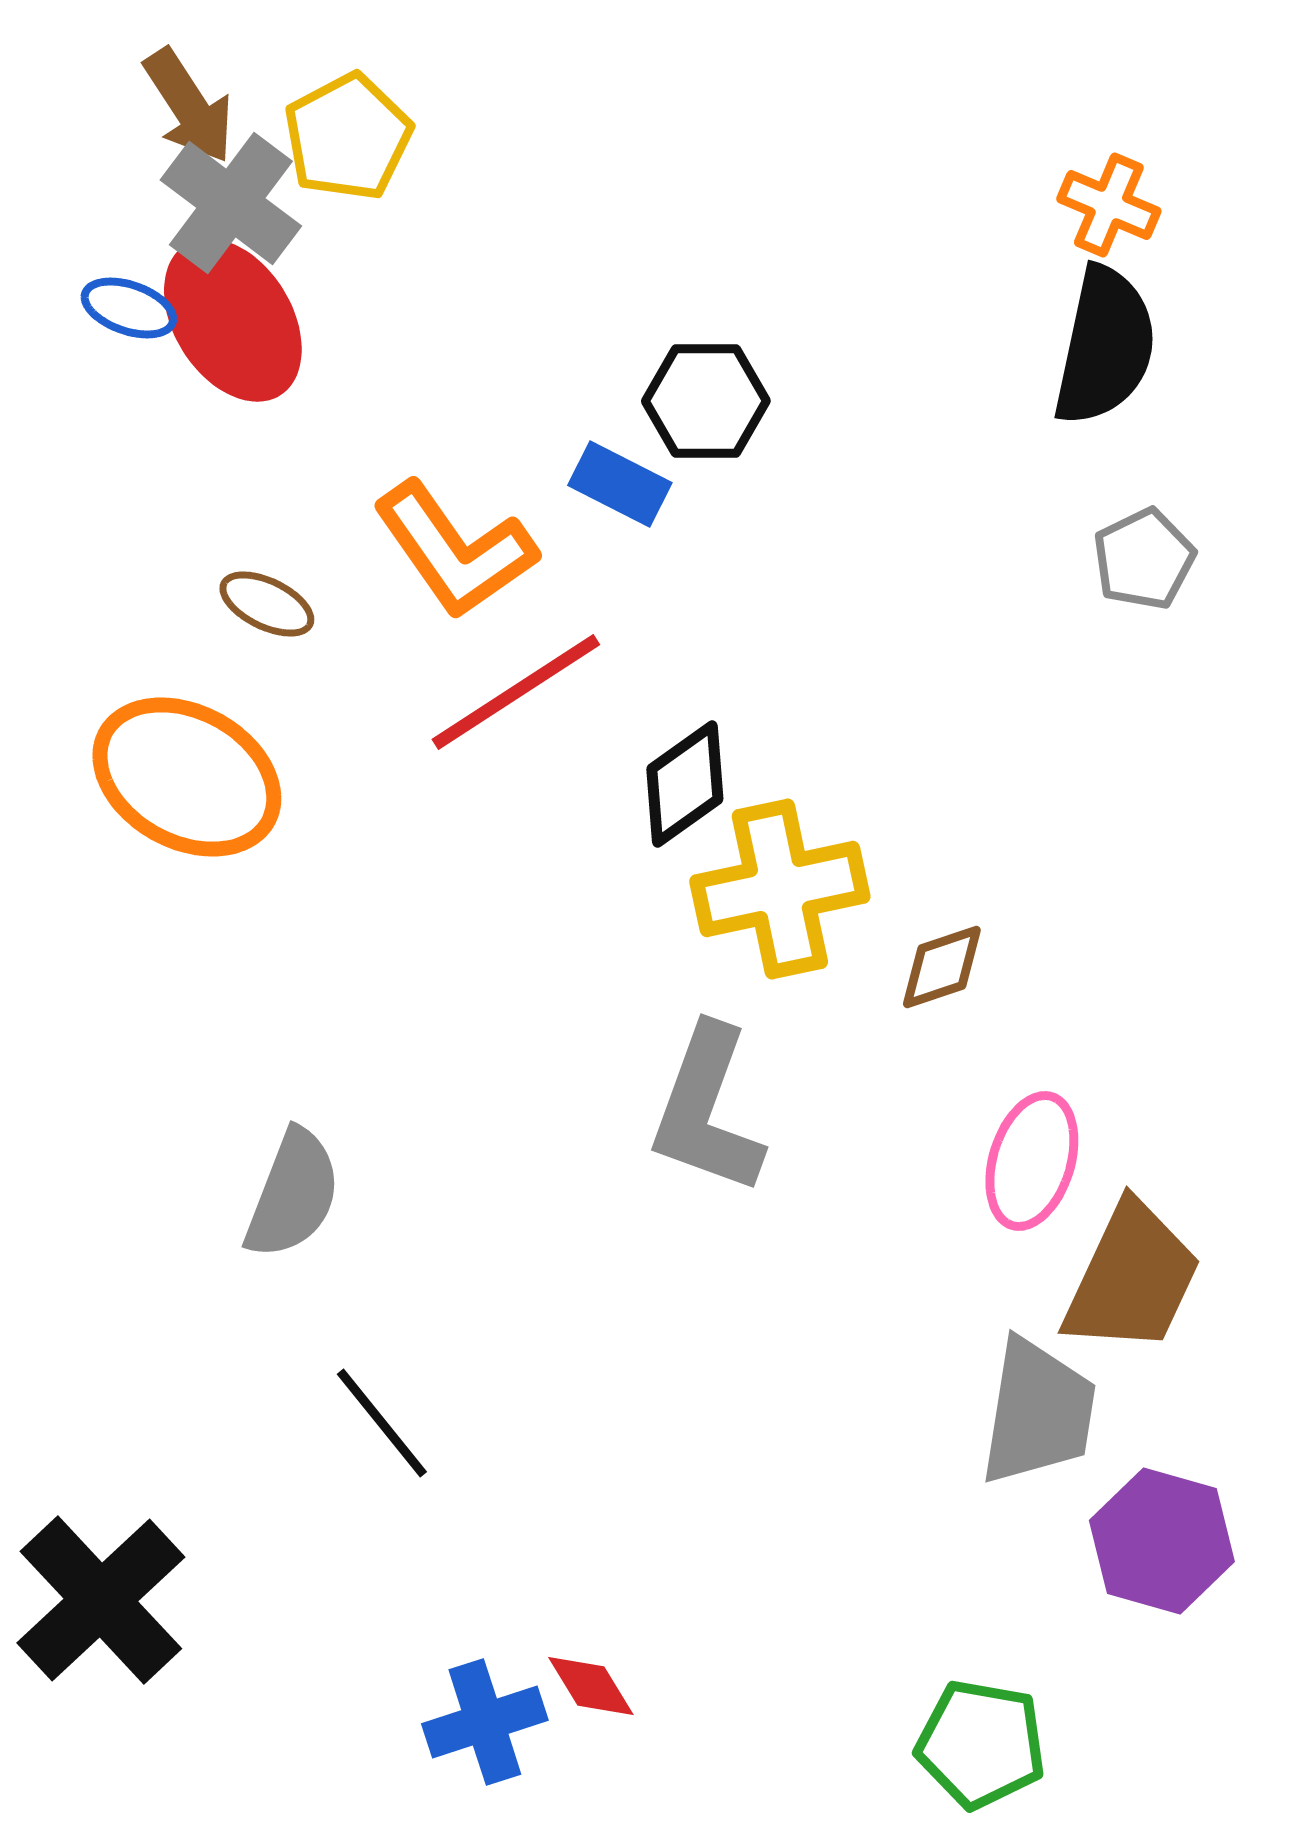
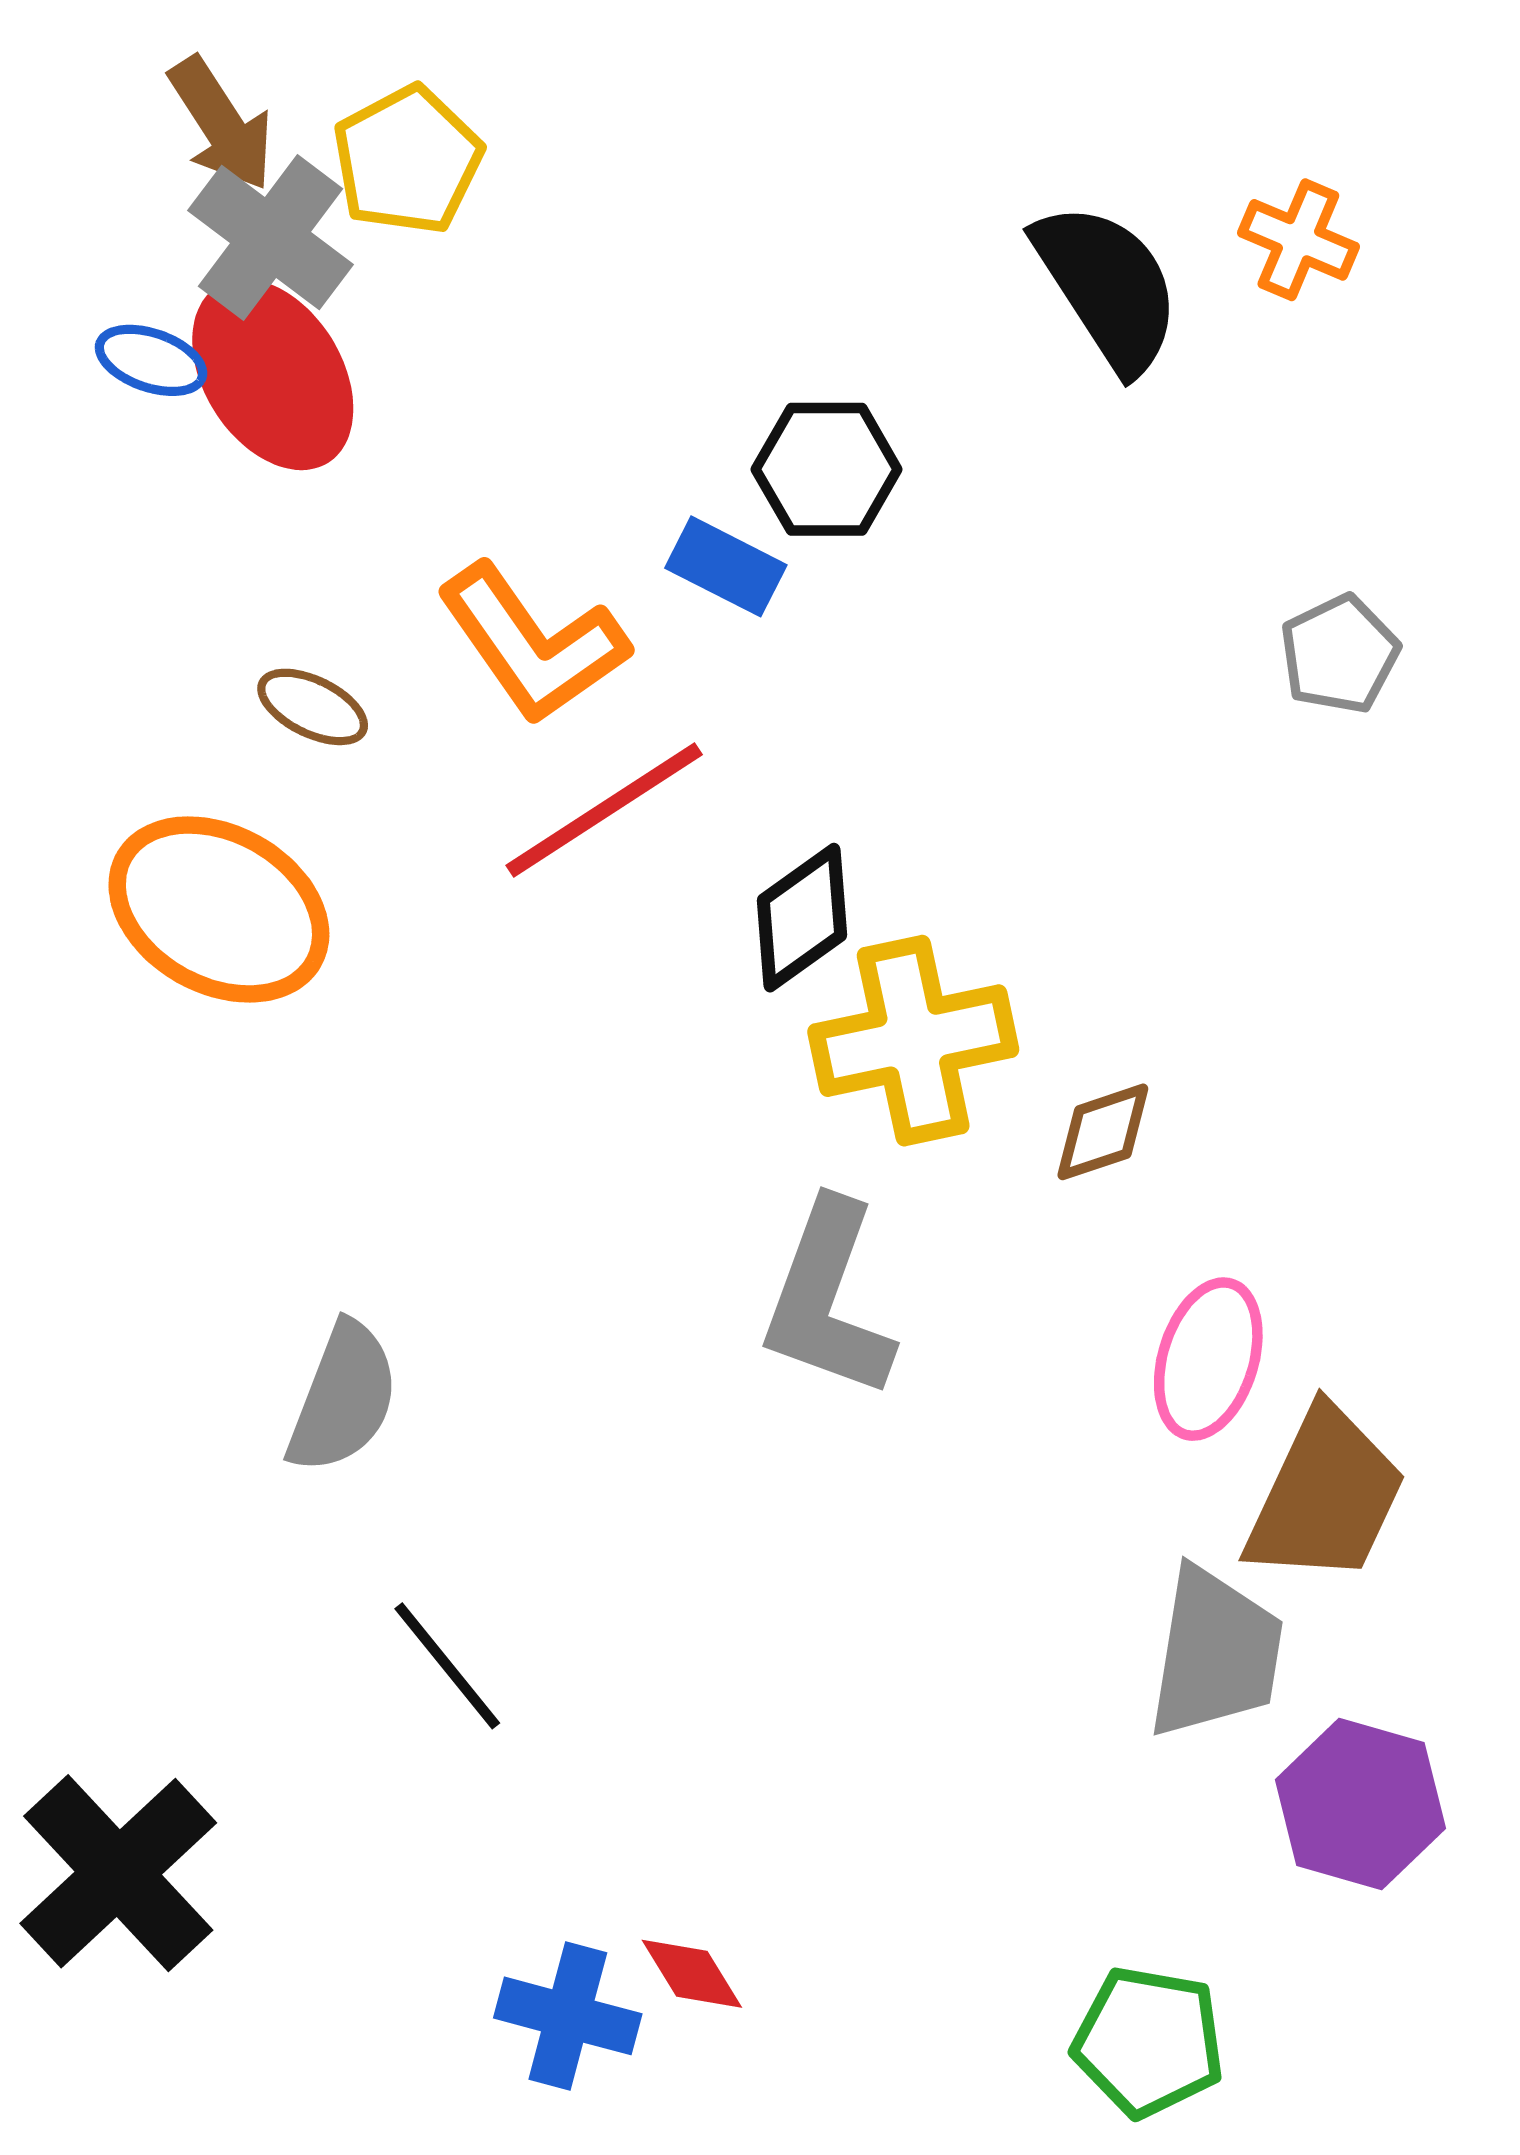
black semicircle: (1105, 346) -> (1108, 287), moved, turned -45
blue cross: (485, 1722) -> (568, 2016), turned 33

